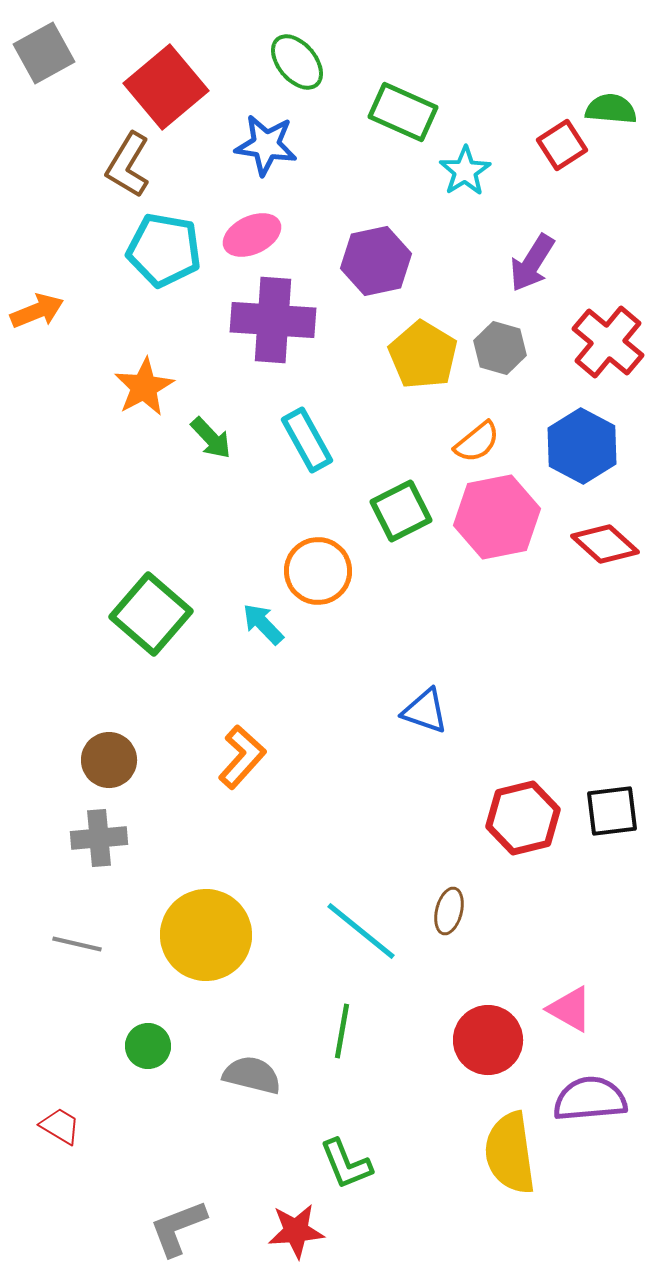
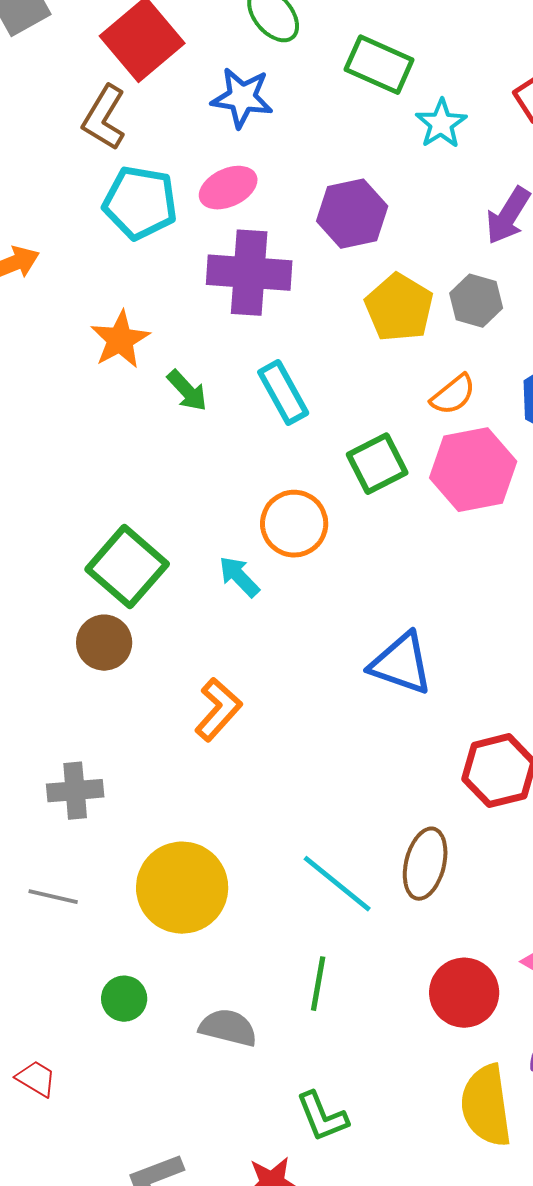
blue triangle: (425, 711) -> (401, 664), size x1.4
brown circle: (109, 760) -> (104, 643), moved
brown ellipse: (449, 911) -> (425, 864), size x1.5

